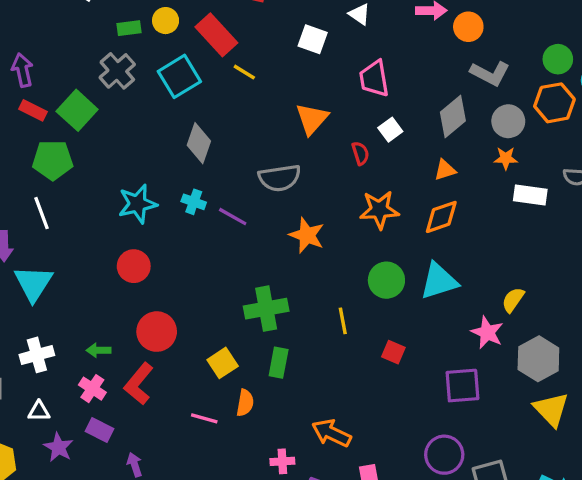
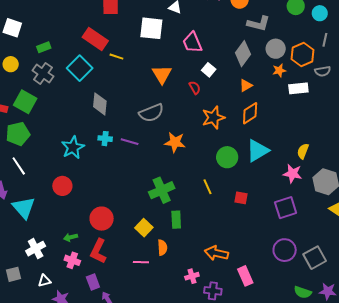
yellow circle: (166, 21) -> (11, 64), moved
white square: (313, 39) -> (151, 28), size x1.4
orange hexagon: (554, 103) -> (303, 55), moved
red circle: (134, 266) -> (62, 186), moved
purple rectangle: (99, 430) -> (93, 282), moved, turned 56

